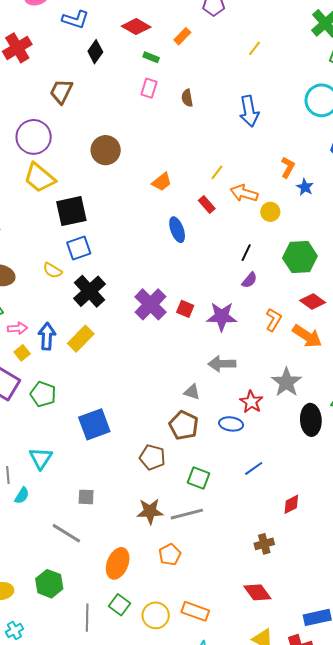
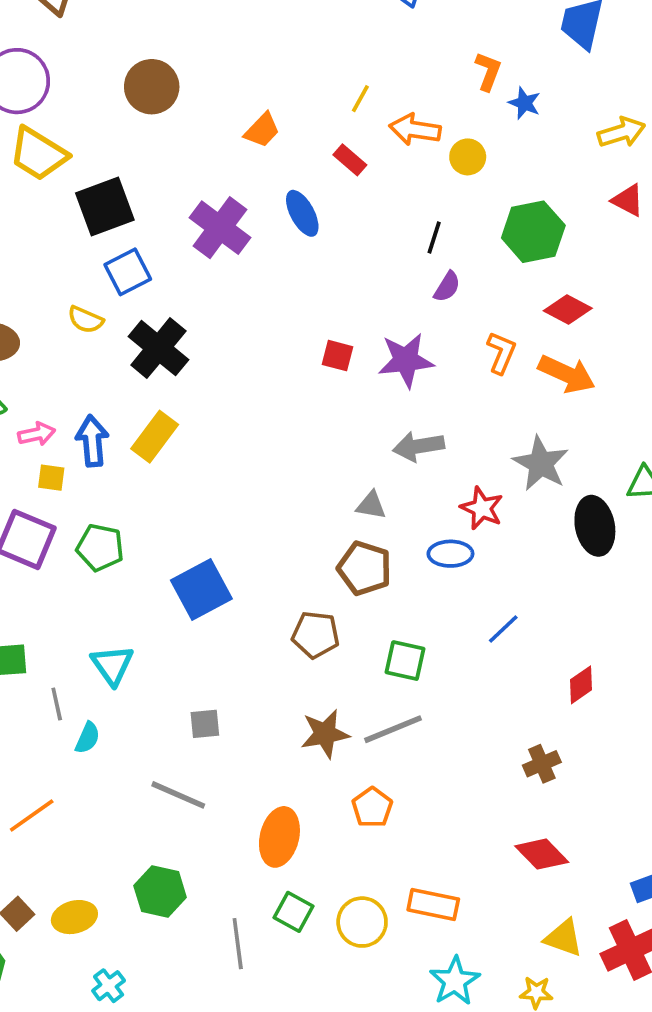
purple cross: (151, 304) -> (220, 228), moved
yellow square: (22, 353) -> (51, 478), turned -35

